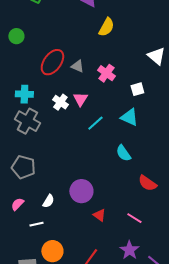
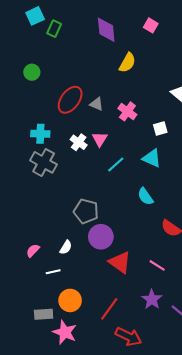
gray pentagon: (23, 167) -> (86, 211), moved
red triangle: (99, 215) -> (120, 262), size x1.6

